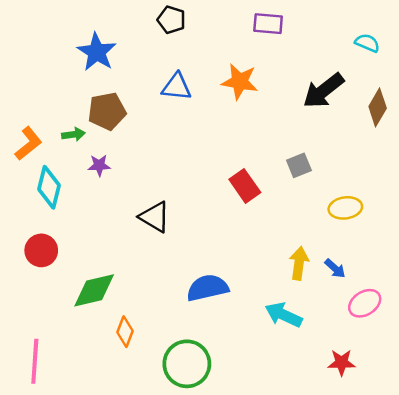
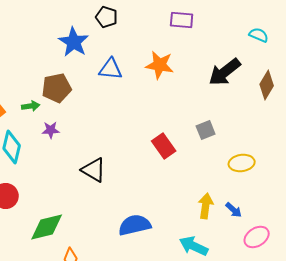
blue star: (97, 52) -> (74, 42), moved

